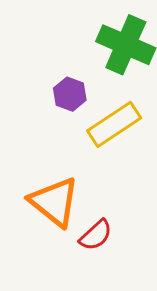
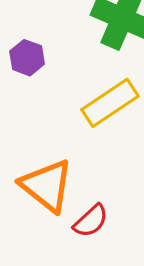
purple hexagon: (70, 94) -> (27, 58), moved

